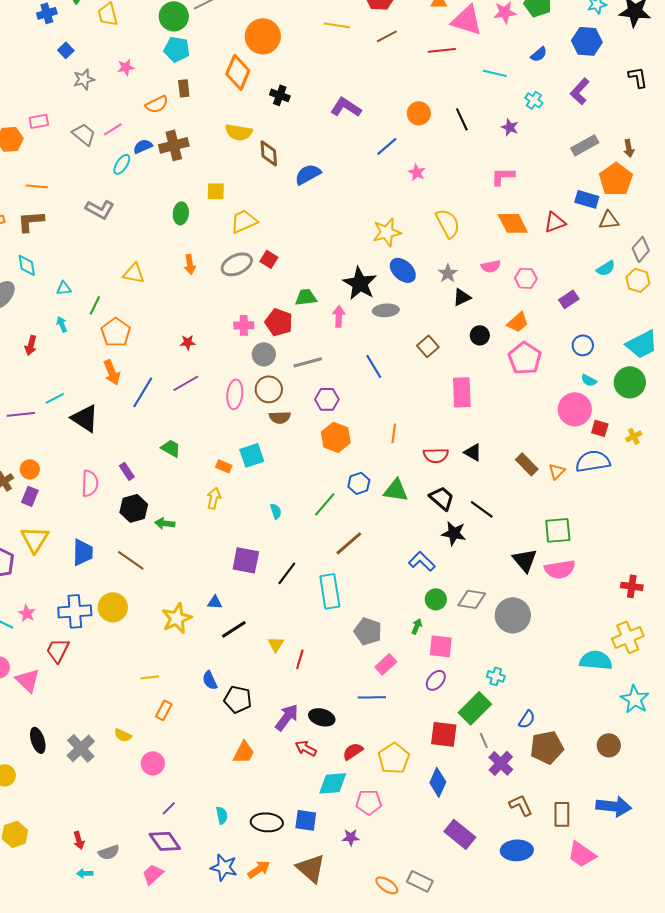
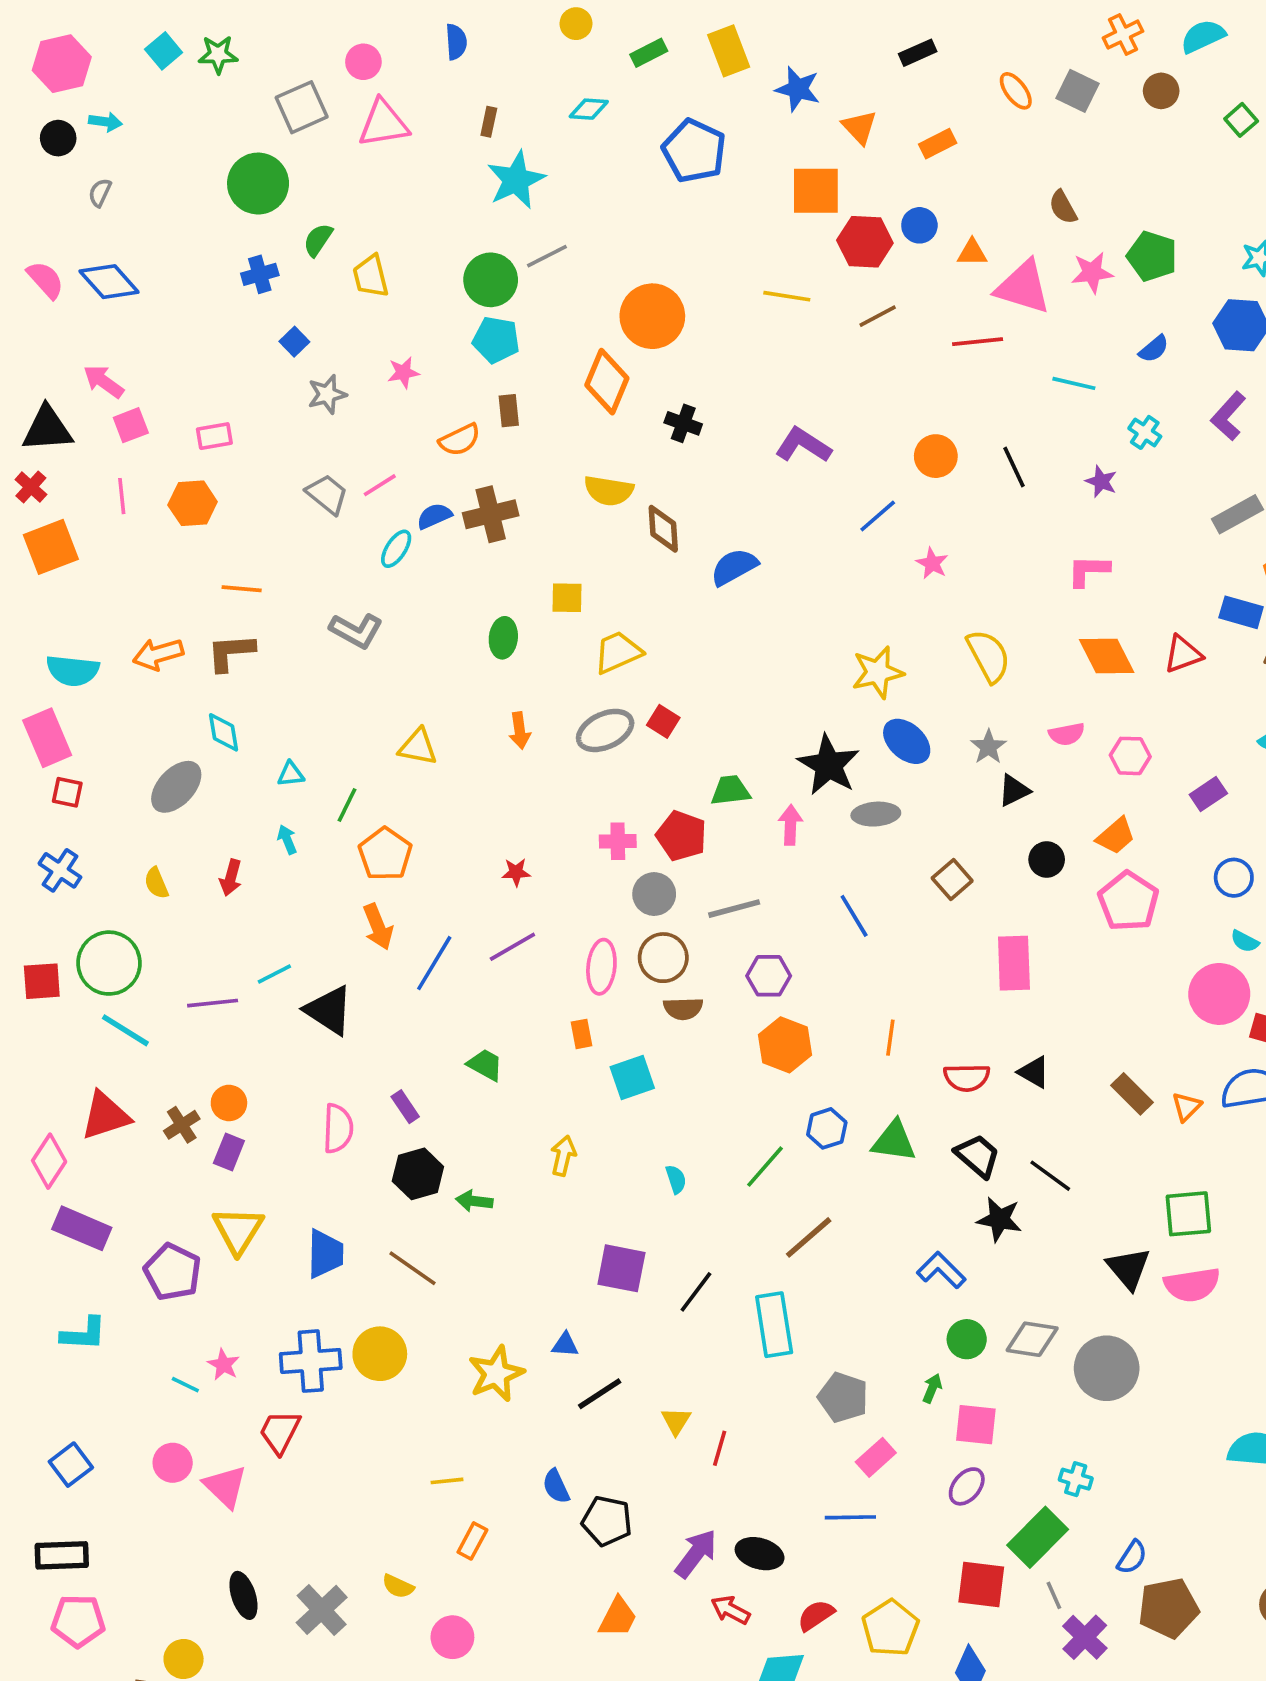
pink rectangle: (39, 121) -> (214, 436), moved
orange rectangle: (224, 466) -> (581, 1034), moved, turned 56

